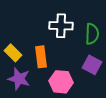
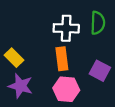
green semicircle: (92, 34) -> (98, 23), moved
orange rectangle: (41, 57) -> (62, 59), moved

